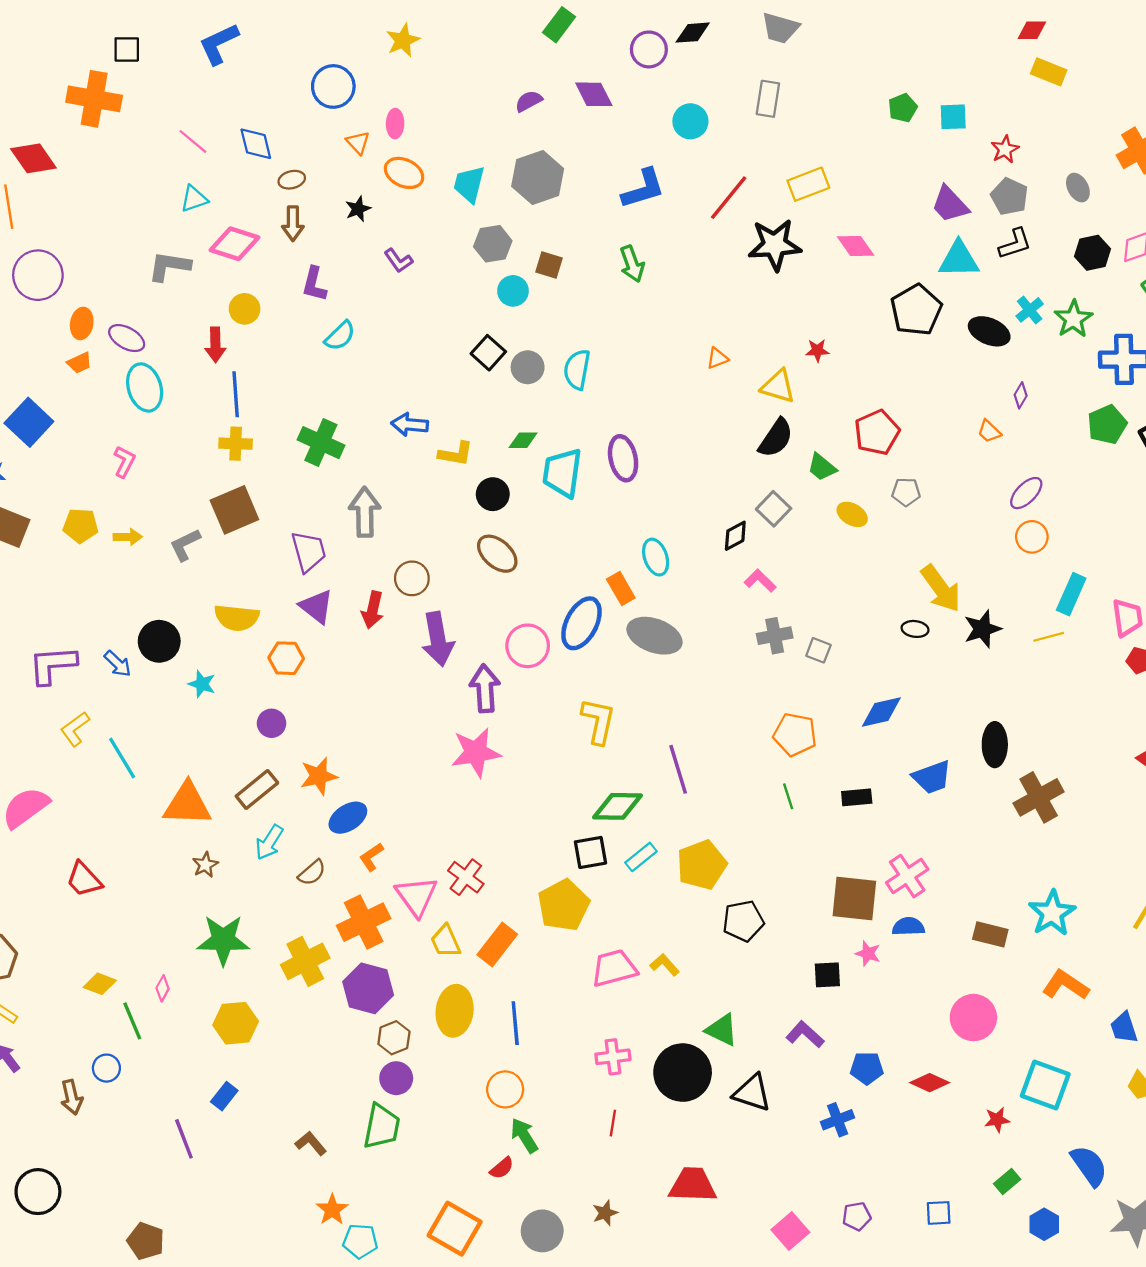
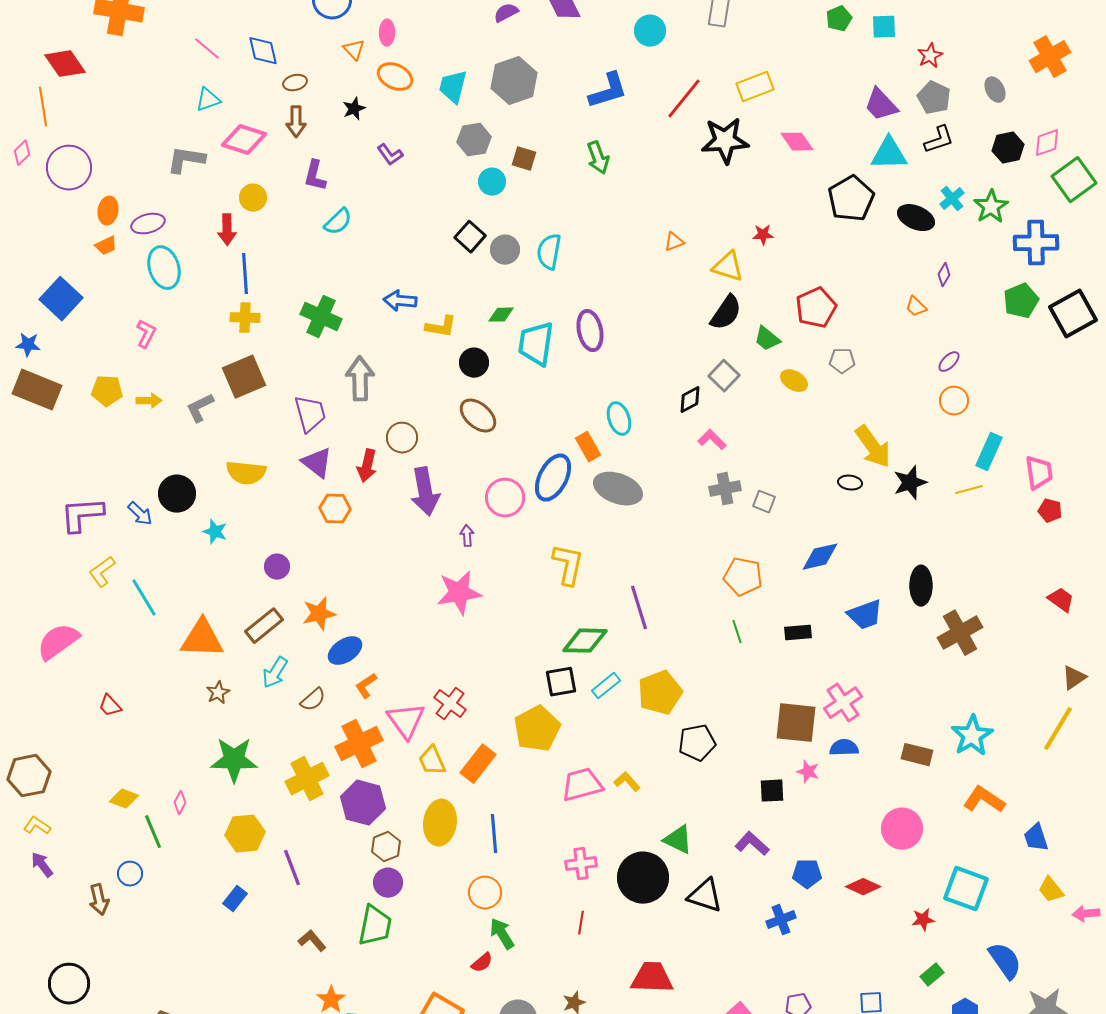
purple ellipse: (127, 338) -> (148, 224), turned -44
purple ellipse: (1026, 493) -> (949, 362), size x0.7
orange hexagon: (286, 658) -> (335, 509), moved
purple arrow: (485, 688) -> (467, 536), size x0.5
red trapezoid: (84, 879) -> (110, 706), size x0.7
purple line: (184, 1139) -> (292, 868), moved

